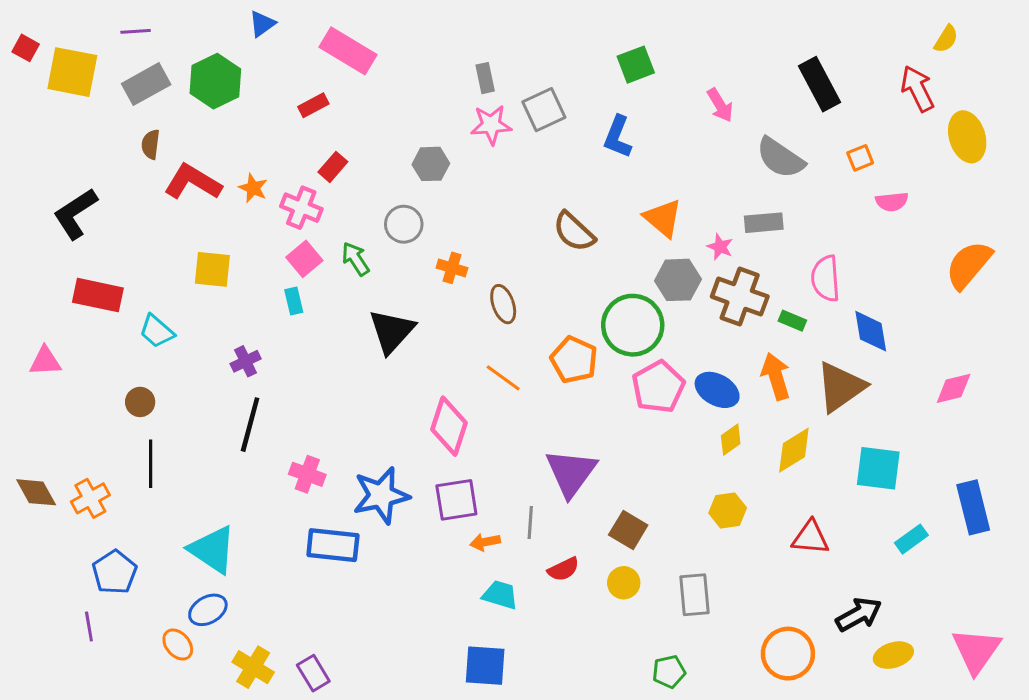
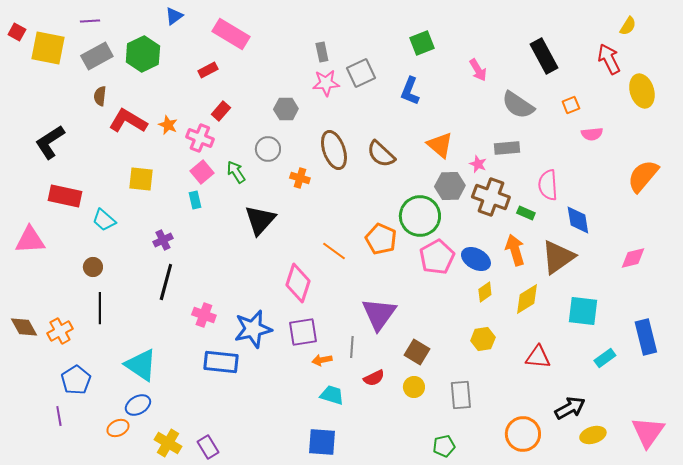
brown ellipse: (503, 304) -> (334, 150), moved, size x1.5
pink triangle: (45, 361) -> (30, 240), size x1.4
orange ellipse: (178, 645) -> (118, 428), turned -75

